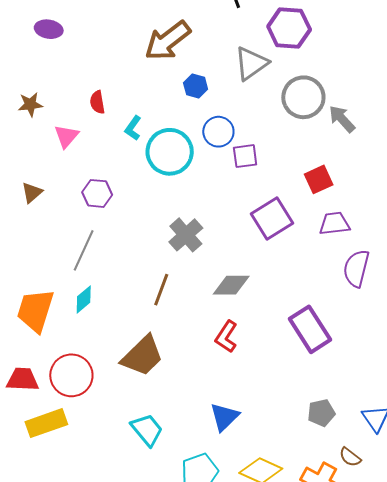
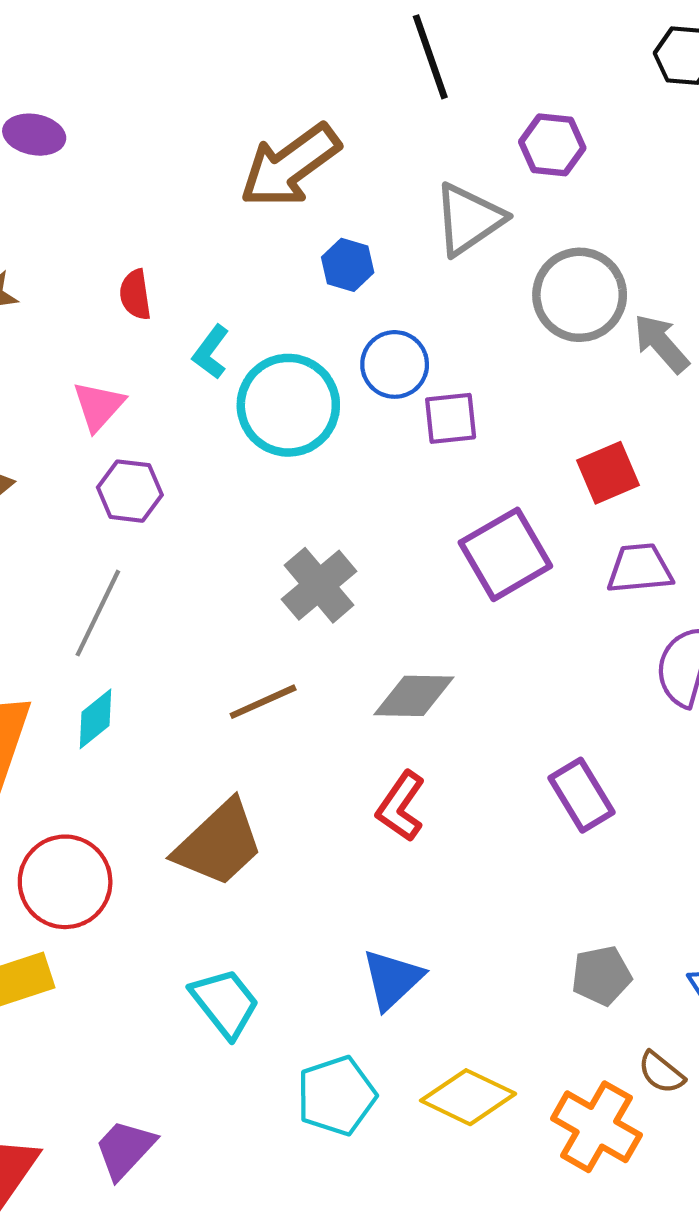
purple hexagon: (289, 28) -> (552, 145), size x0.7
pink triangle: (66, 136) -> (99, 406), moved
brown line: (161, 290) -> (263, 702), turned 44
purple rectangle: (310, 329) -> (582, 795), size x0.7

